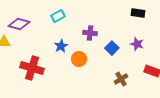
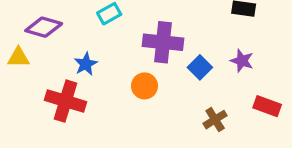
purple cross: (90, 33) -> (163, 42), size x1.6
blue star: (61, 46) -> (86, 64), moved

